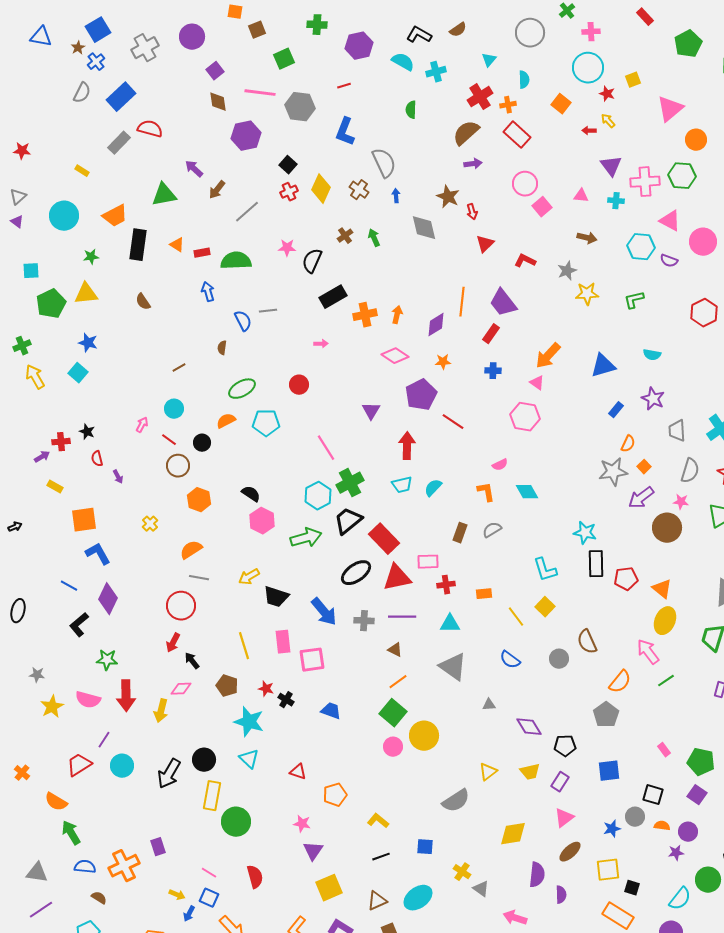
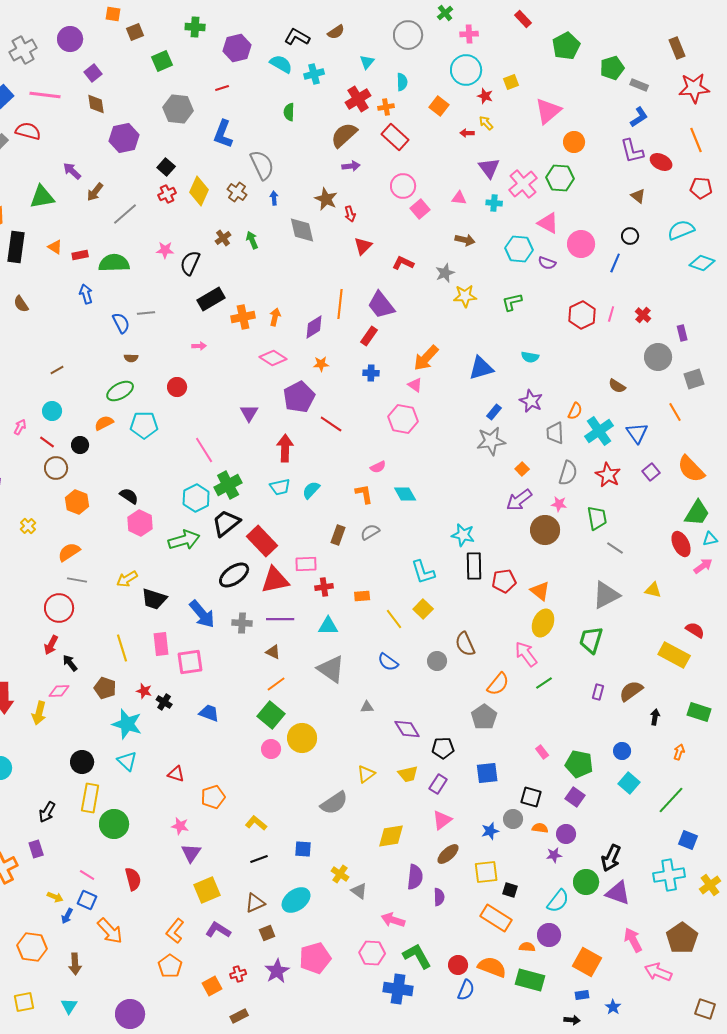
pink line: (260, 93) -> (45, 95), moved
pink cross: (645, 182) -> (523, 184), turned -36
brown semicircle: (222, 348) -> (131, 358), moved, turned -96
orange semicircle: (628, 444) -> (575, 411), moved
gray star: (613, 472) -> (491, 441), moved
black arrow: (169, 774) -> (47, 812), moved, size x0.7

